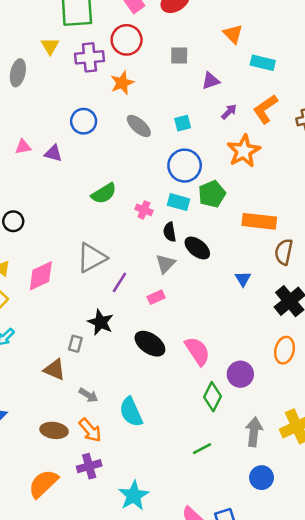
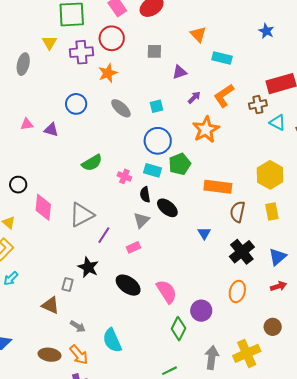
pink diamond: (41, 276) -> (43, 207), moved, turned -60

